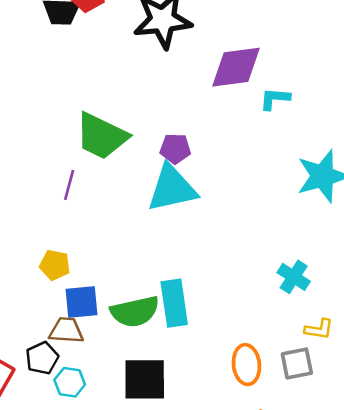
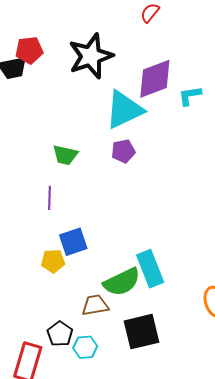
green trapezoid: (102, 136) -> (65, 155), size x0.6
cyan triangle: (172, 188) -> (124, 110), moved
blue square: (81, 302) -> (73, 242), moved
brown trapezoid: (66, 330) -> (95, 305), moved

